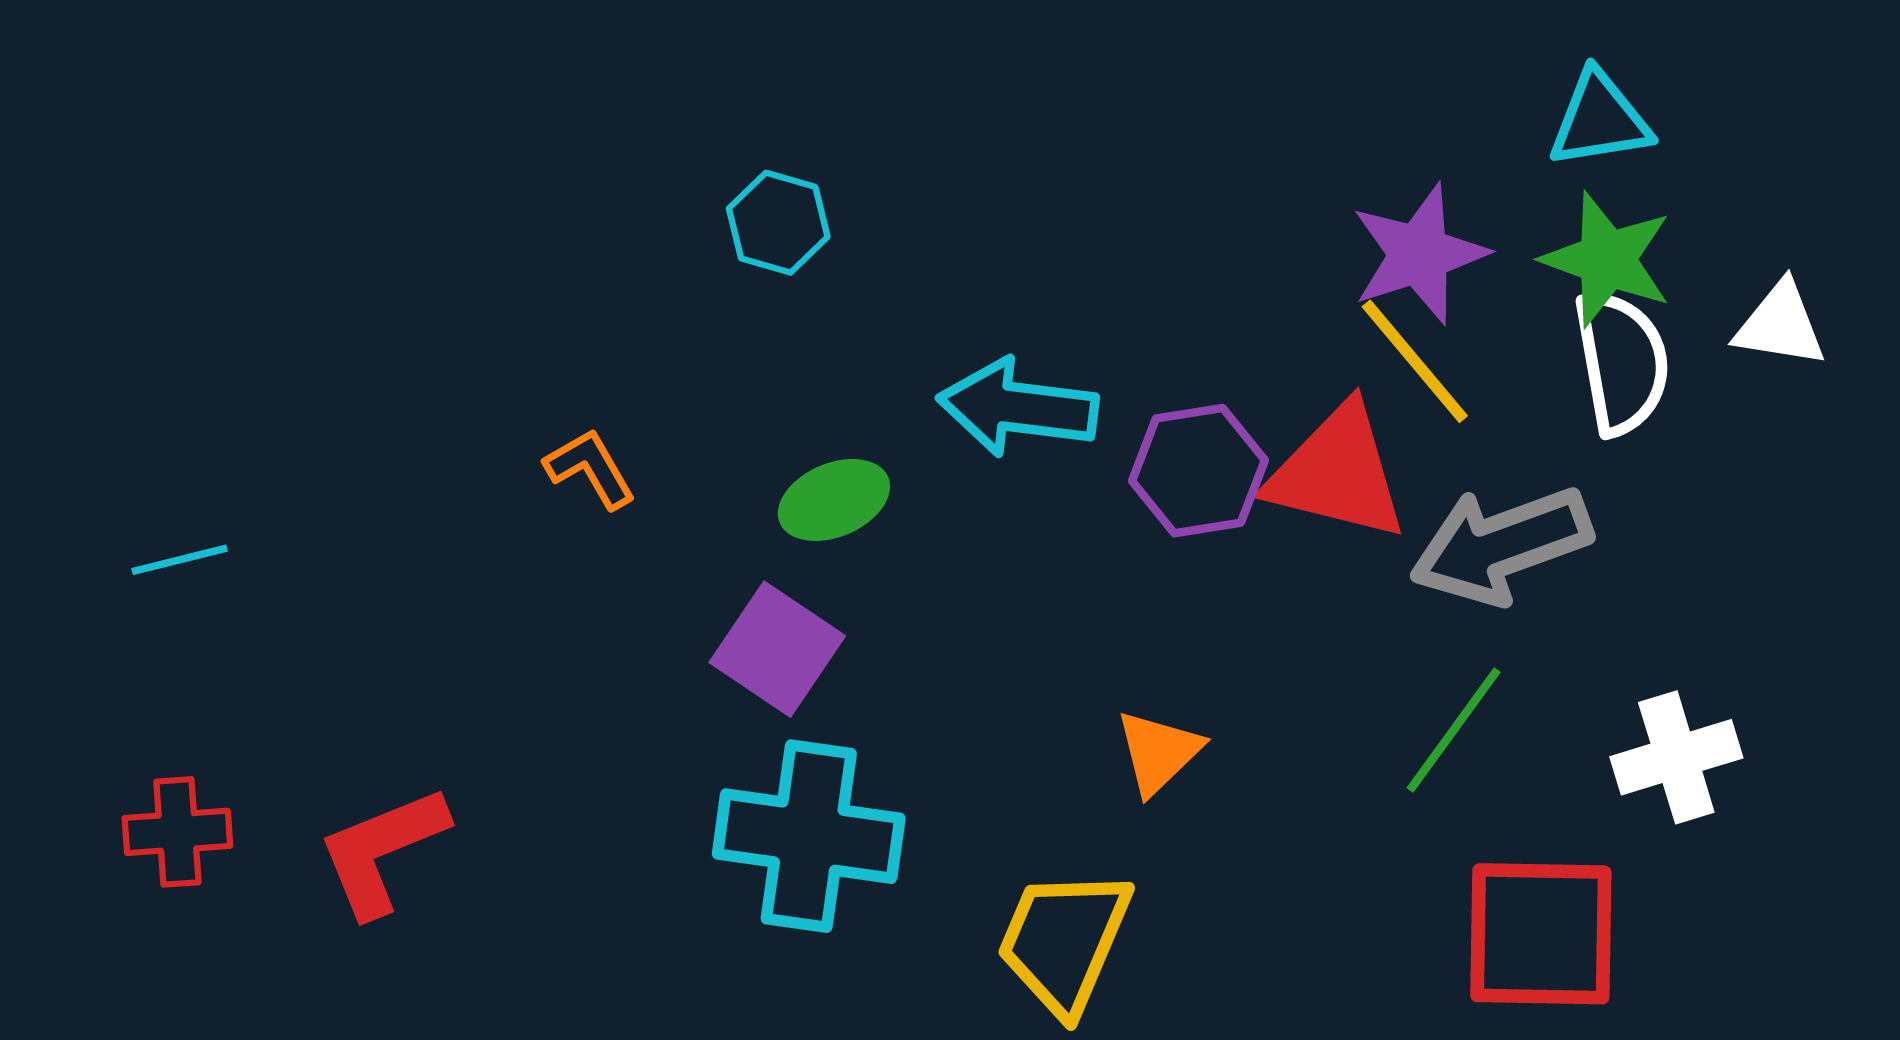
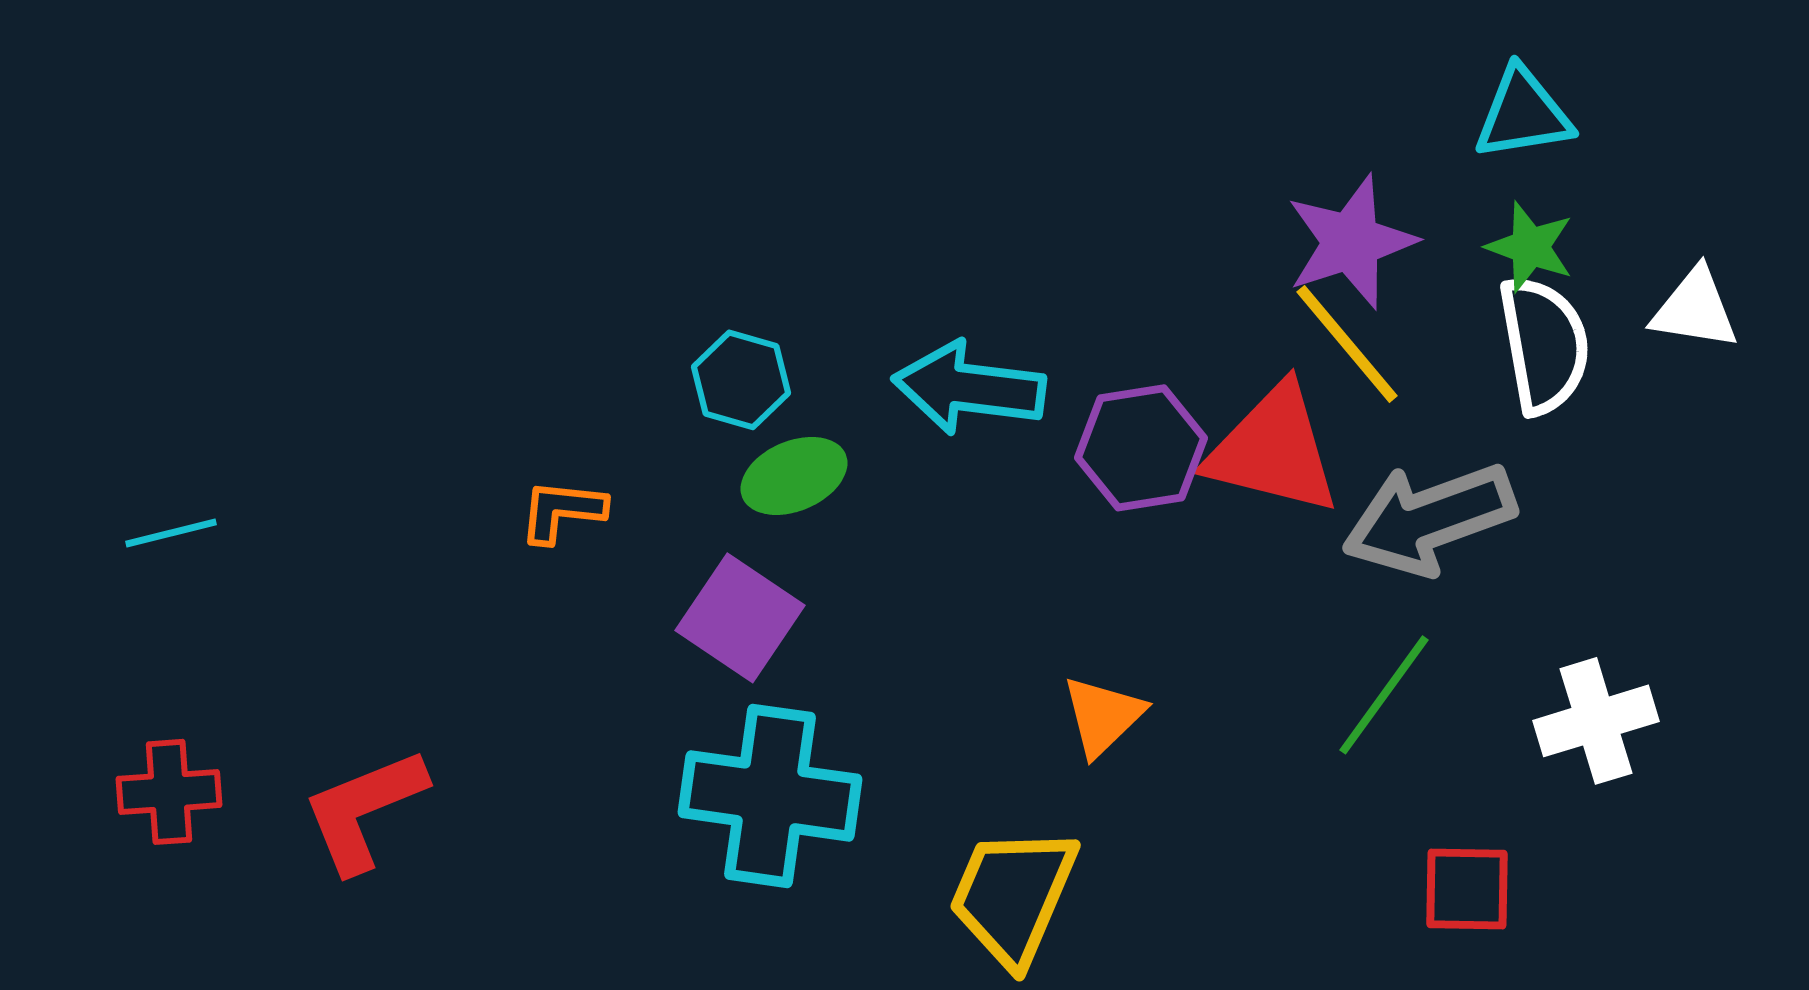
cyan hexagon: (778, 223) -> (741, 380), moved
green star: (1607, 259) -> (1530, 247), size x0.7
orange L-shape: (590, 468) -> (562, 511), moved, turned -54
red square: (1541, 934) -> (1467, 889), size x0.6

